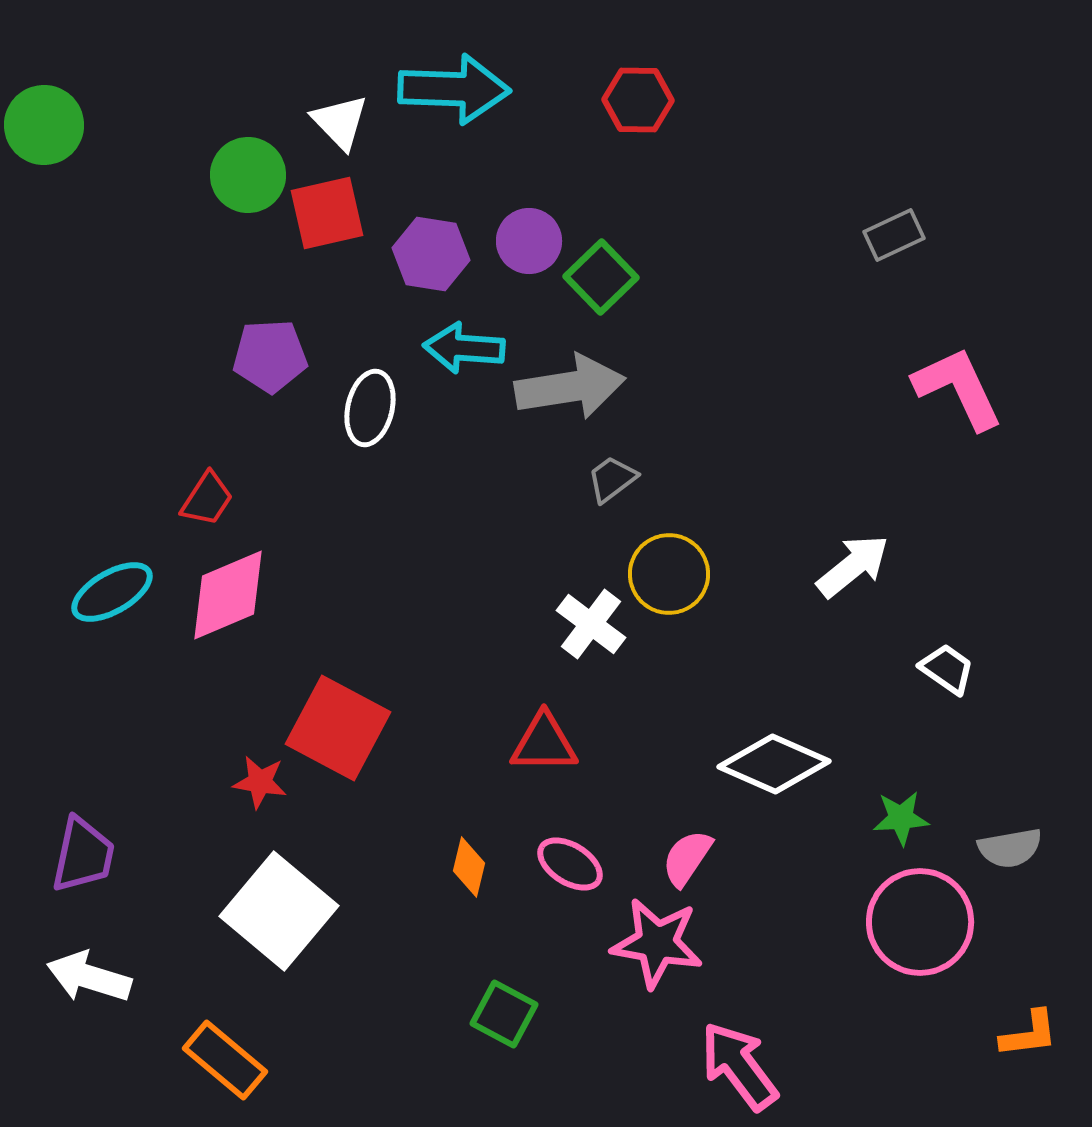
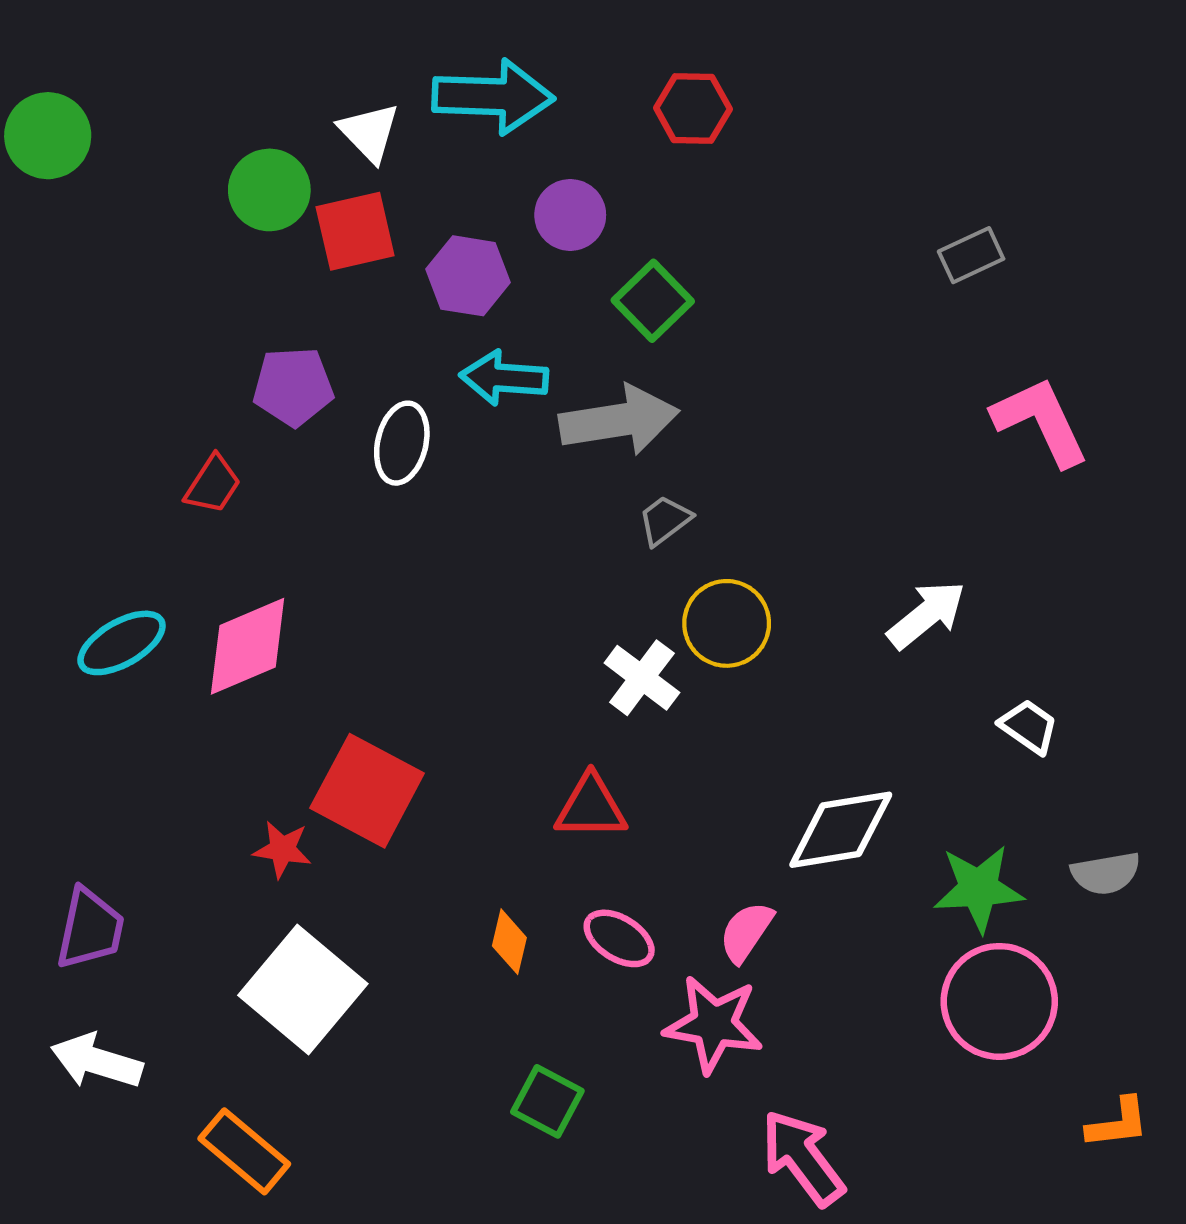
purple circle: (529, 241) -> (570, 215), moved
red trapezoid: (207, 499) -> (213, 484), moved
white diamond: (774, 764) -> (841, 830), turned -33
green star: (901, 818) -> (979, 888), size x1.5
gray semicircle: (1010, 848) -> (1106, 873), moved

